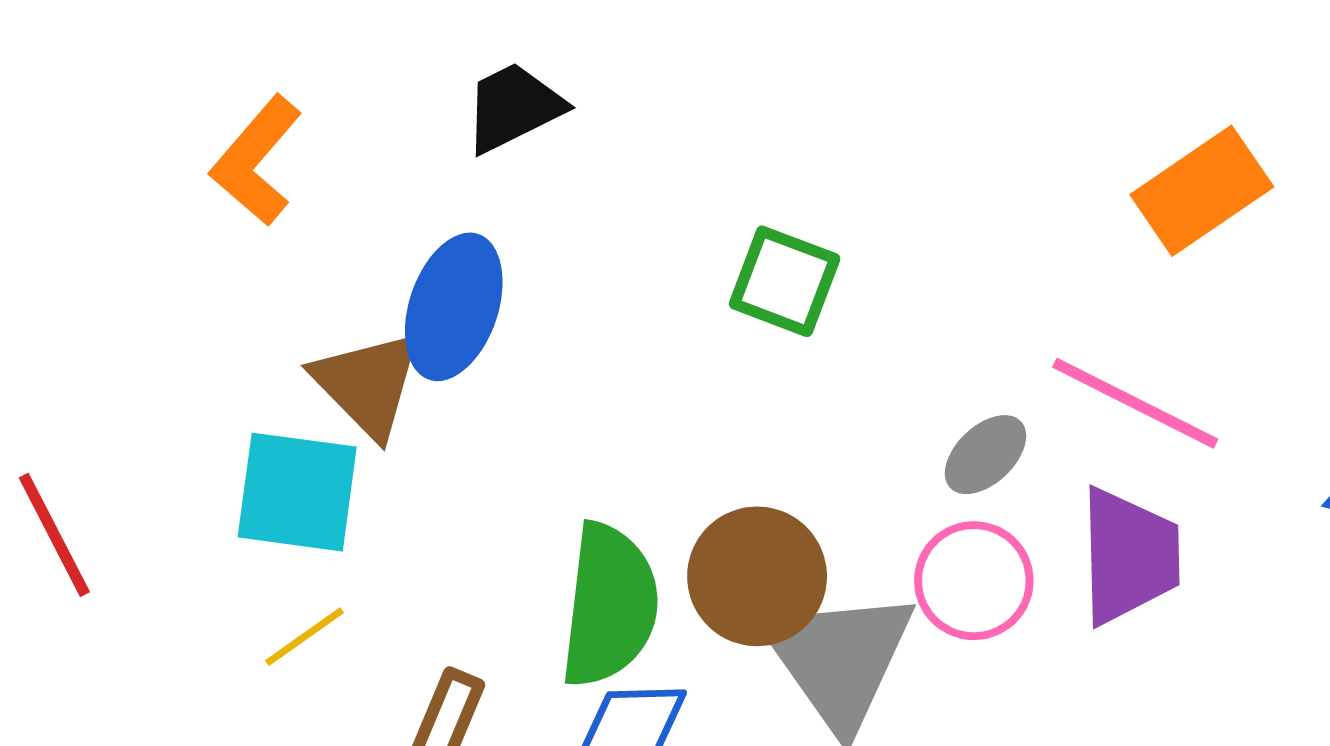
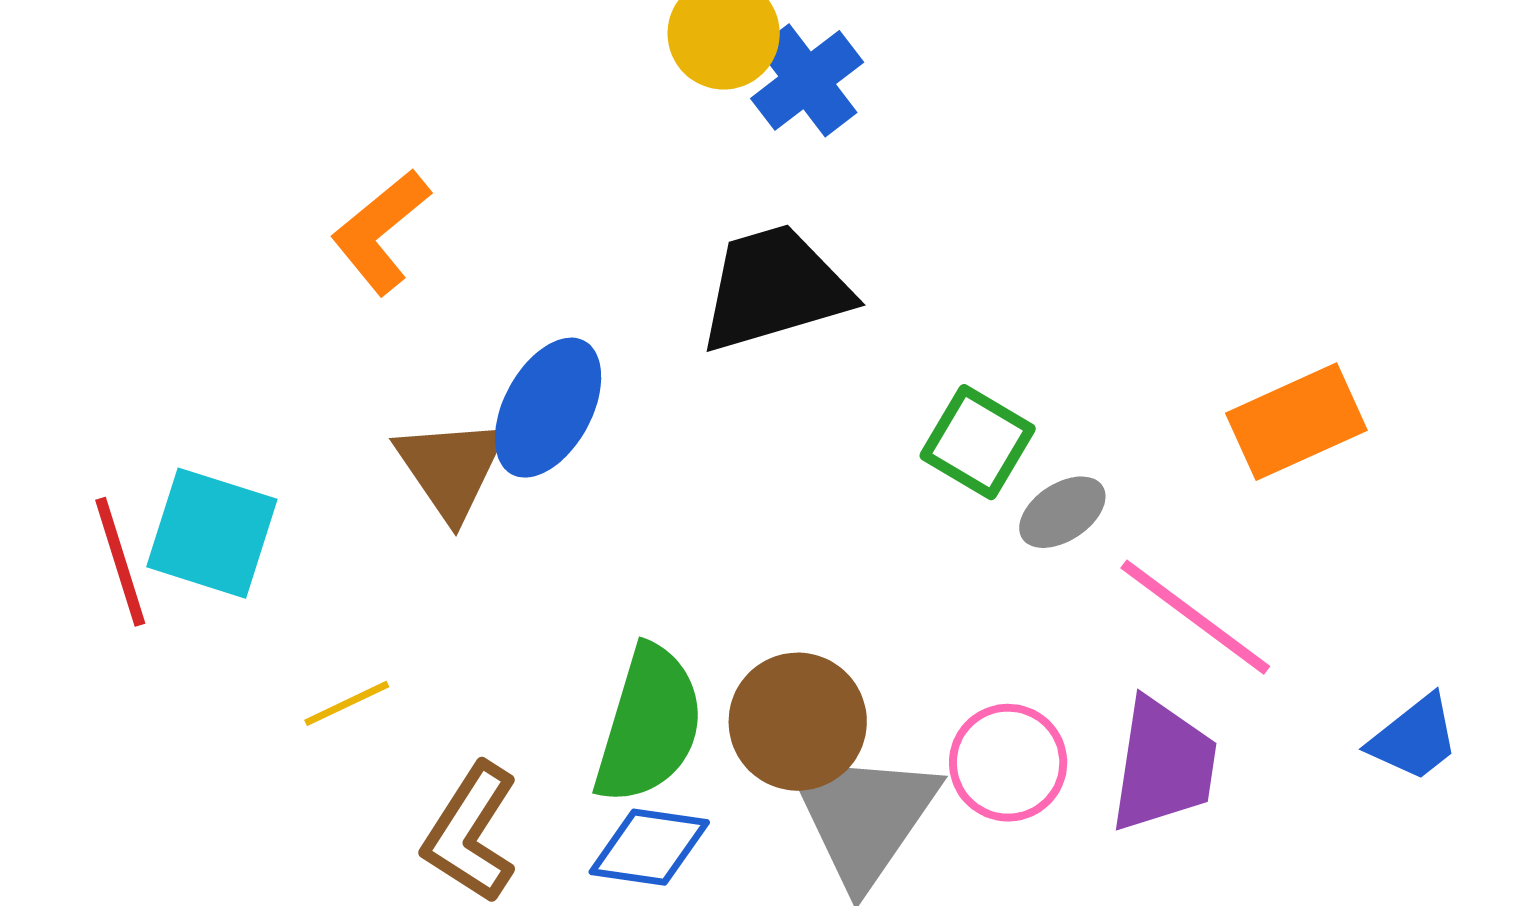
black trapezoid: (513, 107) -> (774, 288), moved, size x1.5
green square: (785, 281) -> (978, 442), moved
gray ellipse: (986, 455) -> (1062, 512), moved
cyan square: (297, 492) -> (212, 533), moved

